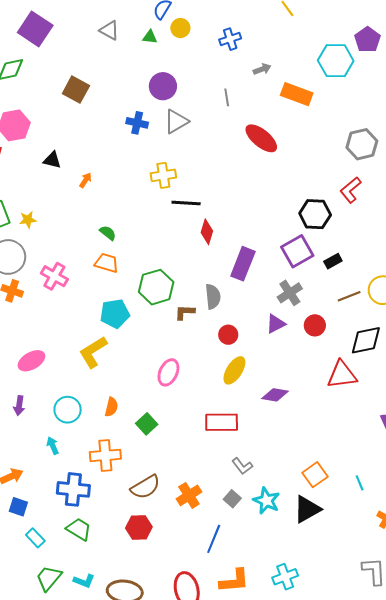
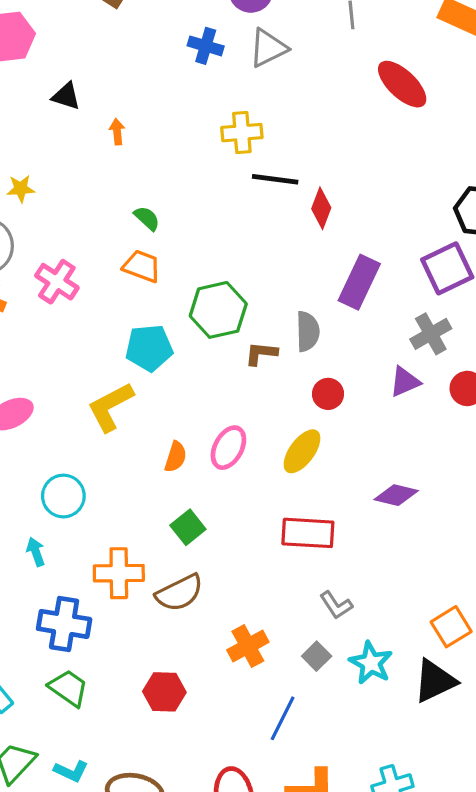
orange arrow: (86, 180) -> (117, 132), turned -42
red diamond: (207, 232) -> (321, 208), moved
yellow ellipse: (234, 370) -> (302, 451), moved
orange semicircle: (111, 407) -> (176, 457), moved
brown semicircle: (145, 487) -> (179, 593), moved

